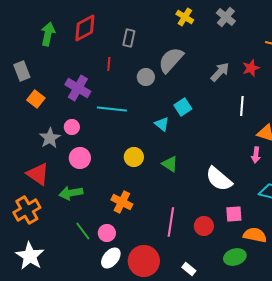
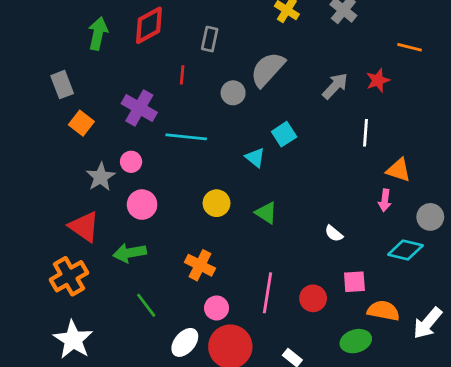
white semicircle: (219, 179) -> (334, 233), size x0.5
pink circle: (107, 233) -> (217, 308), moved

